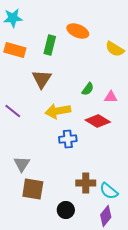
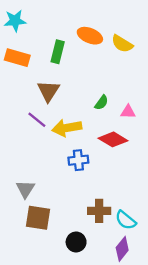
yellow semicircle: (115, 49) -> (122, 44), moved
purple line: (13, 111) -> (37, 120), moved

